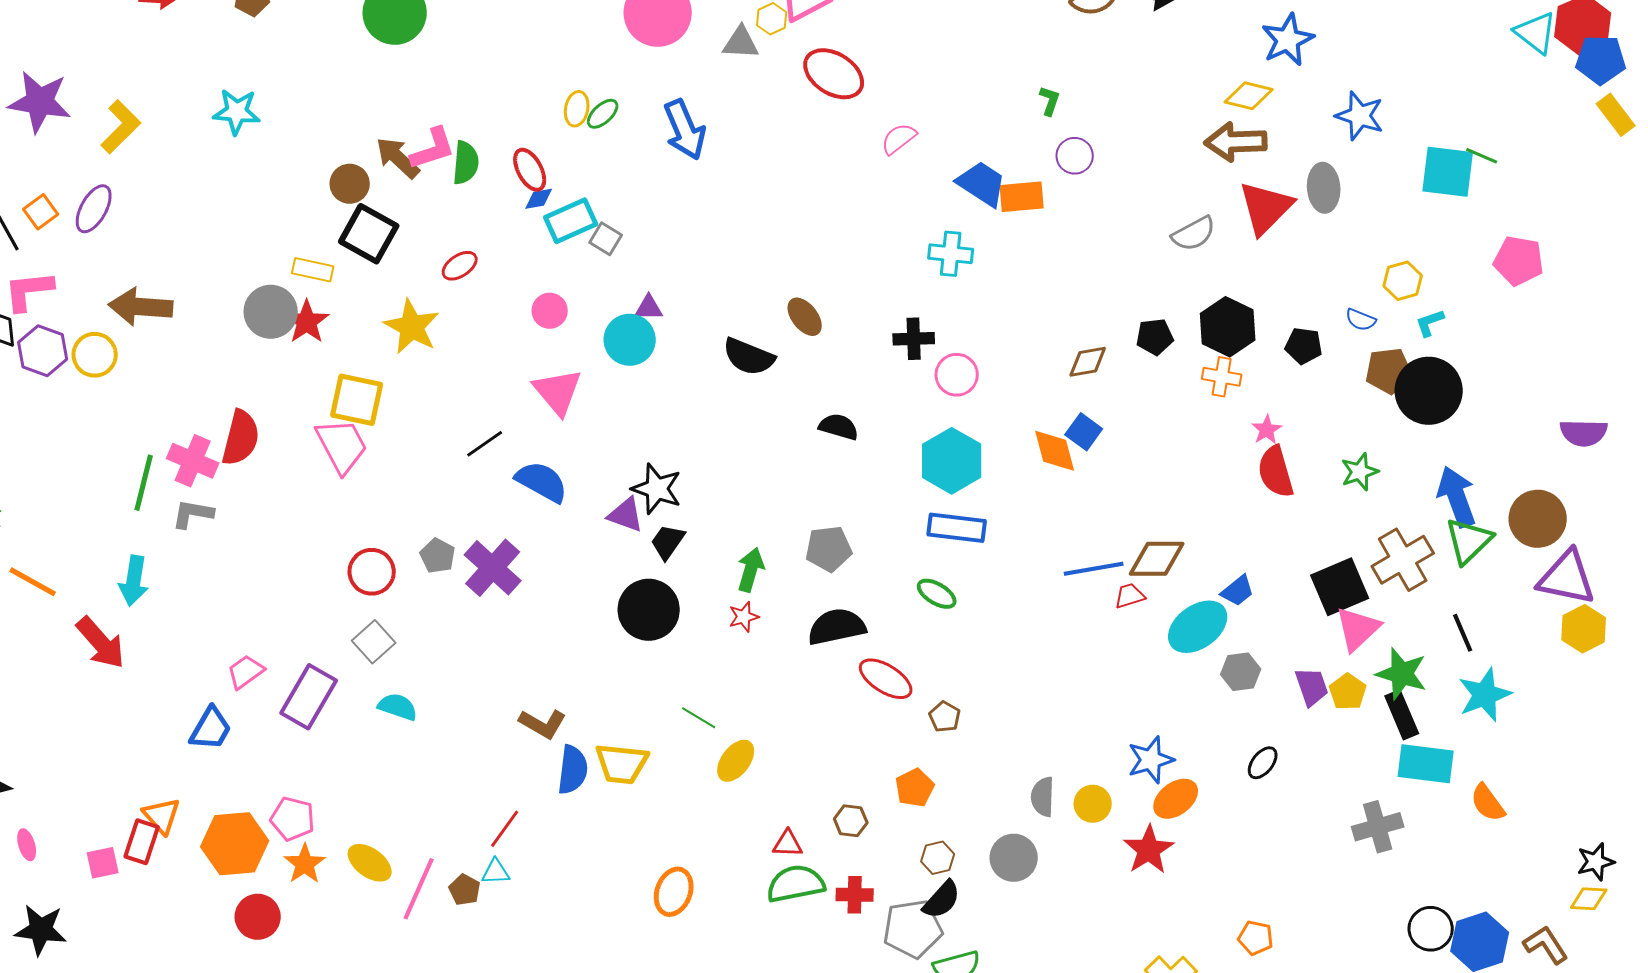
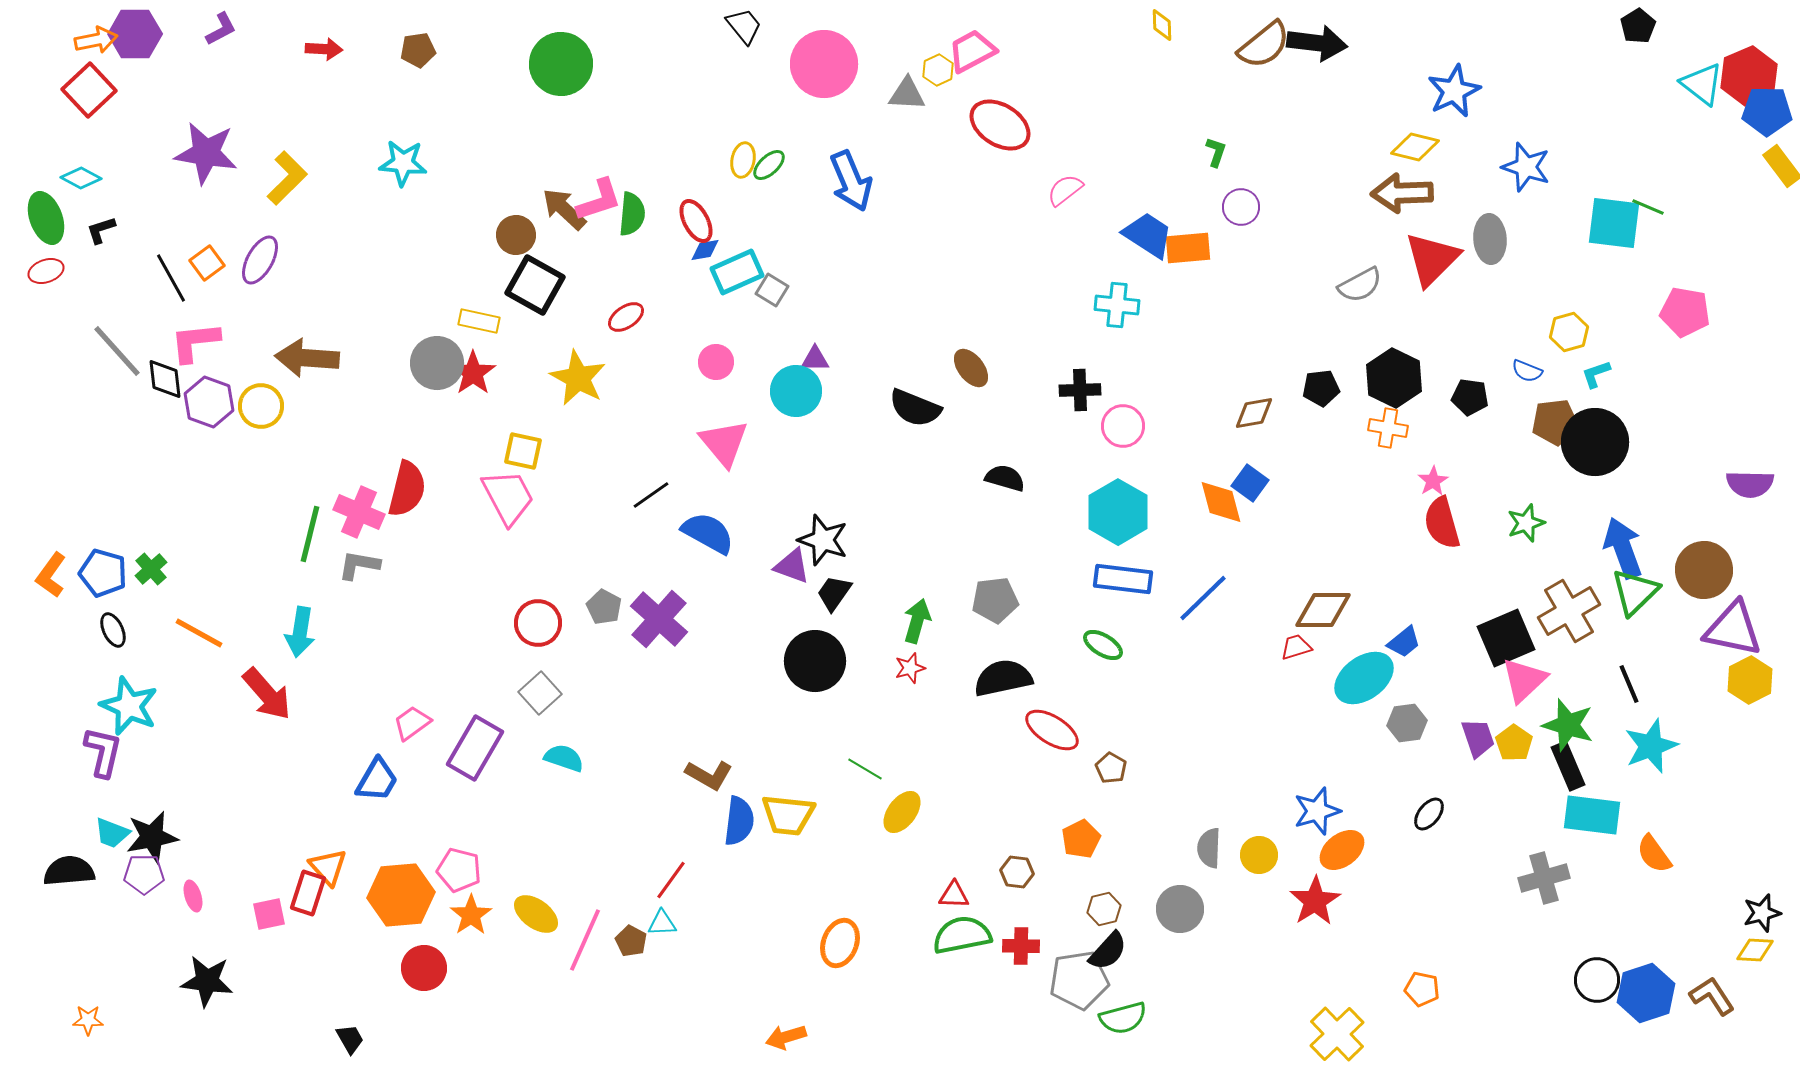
yellow square: (357, 400) -> (523, 451), size x0.7
blue line: (1094, 569) -> (1203, 598), moved, turned -34

